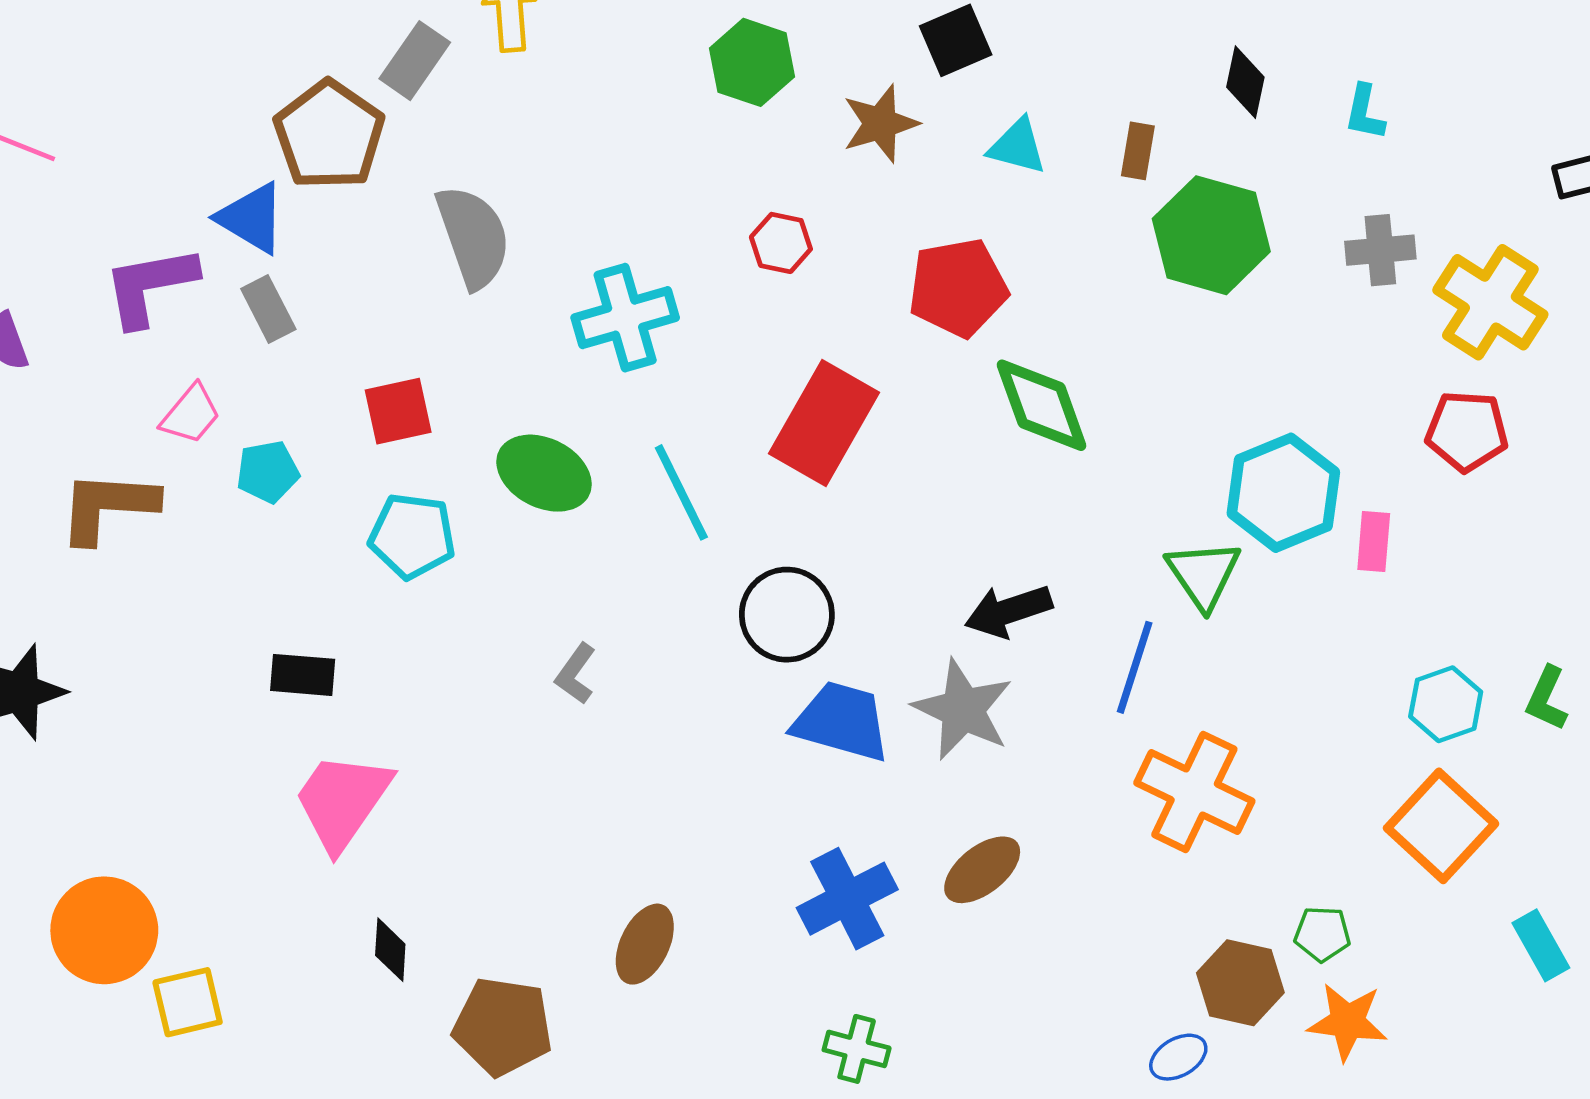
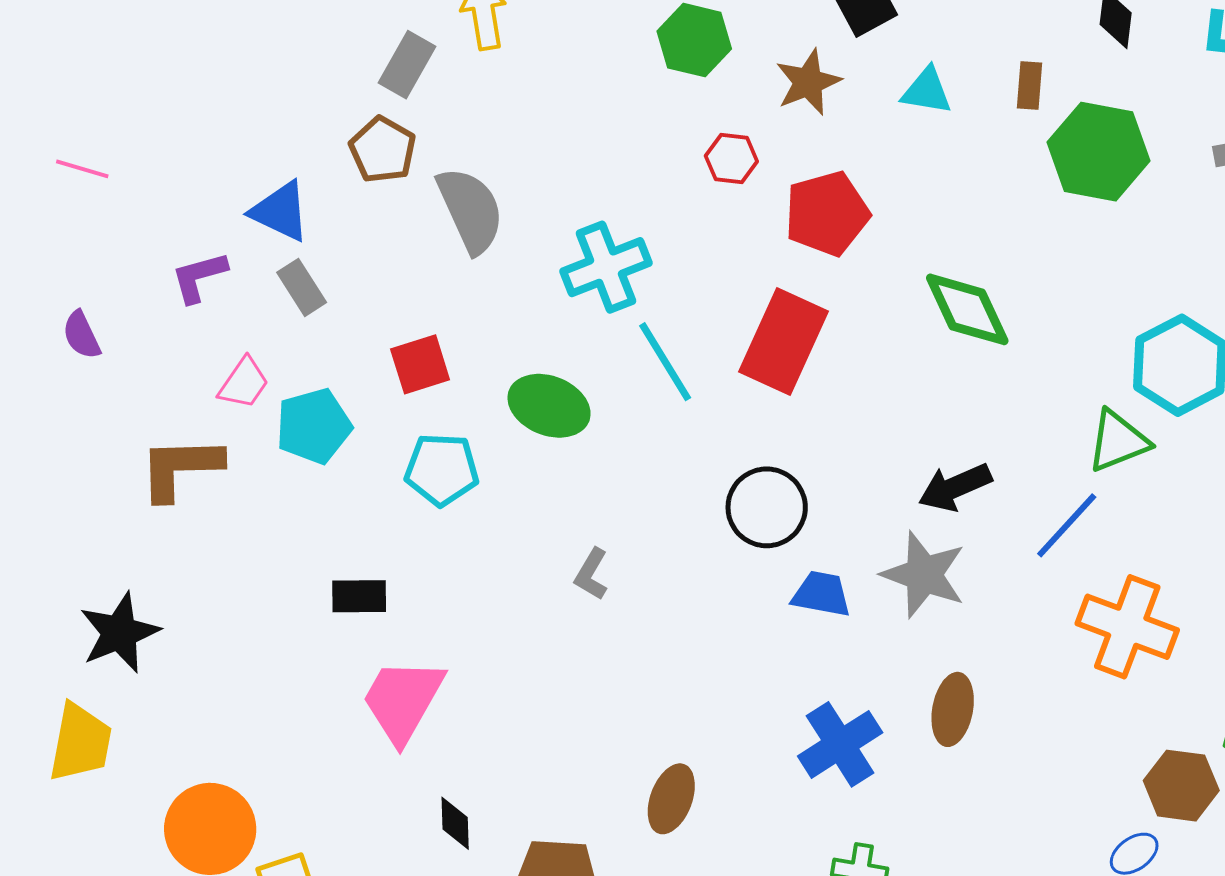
brown pentagon: (329, 135) -> (383, 150), moved, size x0.7
red hexagon: (781, 243) -> (731, 159), moved
purple L-shape: (150, 286) -> (199, 277), size x0.7
red pentagon: (958, 288) -> (827, 213), moved
cyan pentagon: (268, 472) -> (314, 426), size x1.4
cyan line: (681, 492) -> (665, 362), moved
green triangle: (1203, 575) -> (1118, 441), turned 48
blue line: (1135, 667) -> (1067, 525), turned 30
blue trapezoid: (842, 721) -> (821, 594), size x0.7
brown ellipse: (982, 870) -> (953, 709), turned -36

